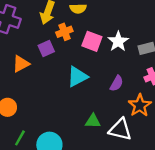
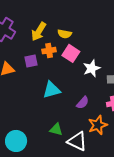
pink square: (92, 41) -> (71, 53), moved

